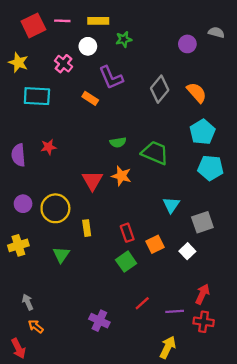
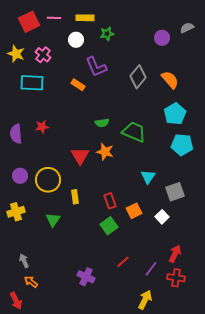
gray semicircle: (216, 32) -> (187, 28), turned -40
pink cross: (64, 64) -> (43, 55), moved
purple line: (175, 311) -> (151, 269), turned -49

